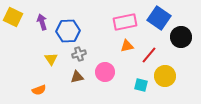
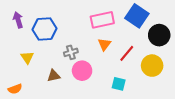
orange triangle: (127, 46) -> (104, 44), turned -40
gray cross: (79, 54) -> (71, 52), moved
yellow circle: (165, 76) -> (152, 66), moved

